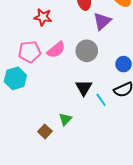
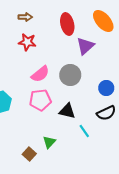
pink pentagon: (30, 52) -> (40, 100), moved
black triangle: (84, 88) -> (67, 111), turned -48
cyan line: (101, 100) -> (84, 131), moved

